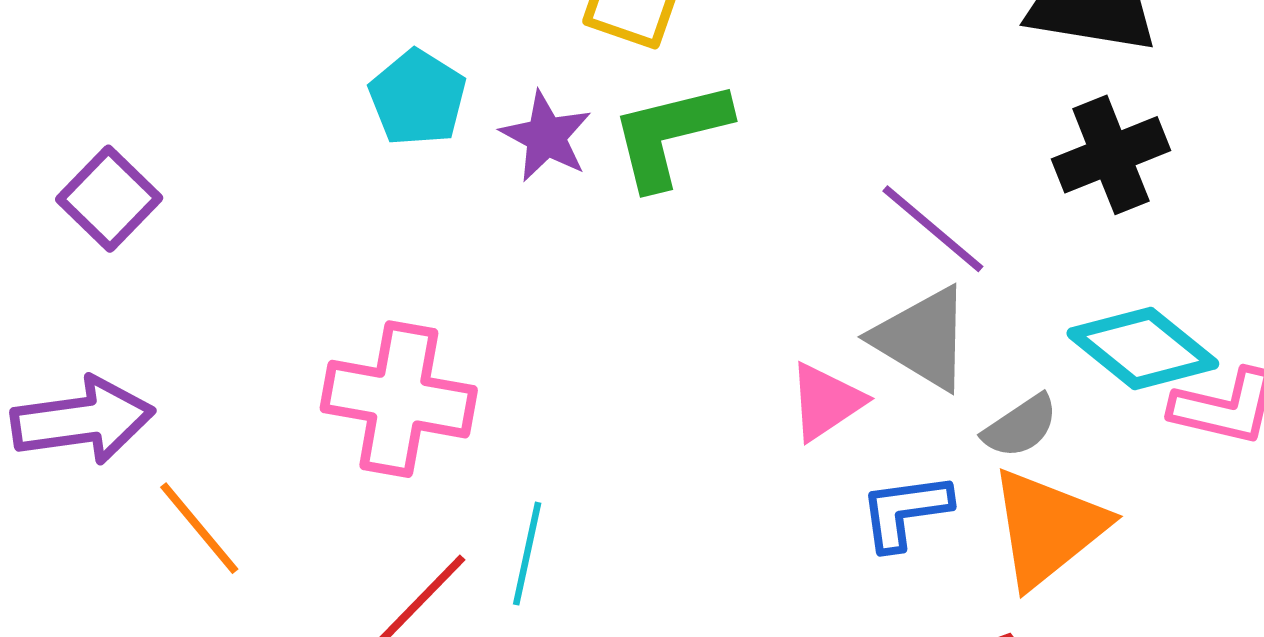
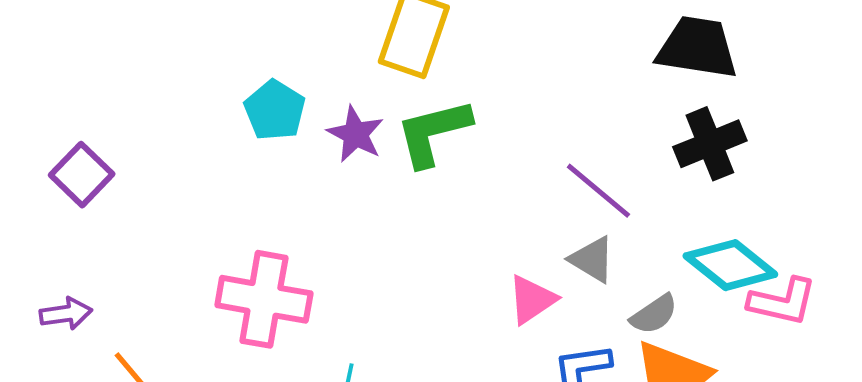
gray triangle: (922, 338) -> (592, 259), size x0.7
purple arrow: (83, 420) -> (66, 314), size x0.6

